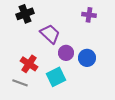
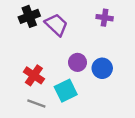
purple trapezoid: (50, 34) -> (56, 25), moved
gray line: (20, 83) -> (36, 104), moved

